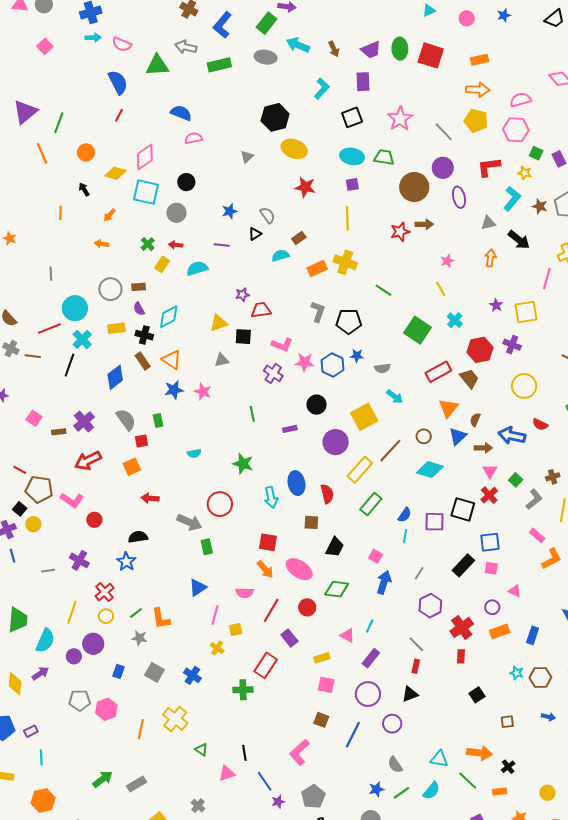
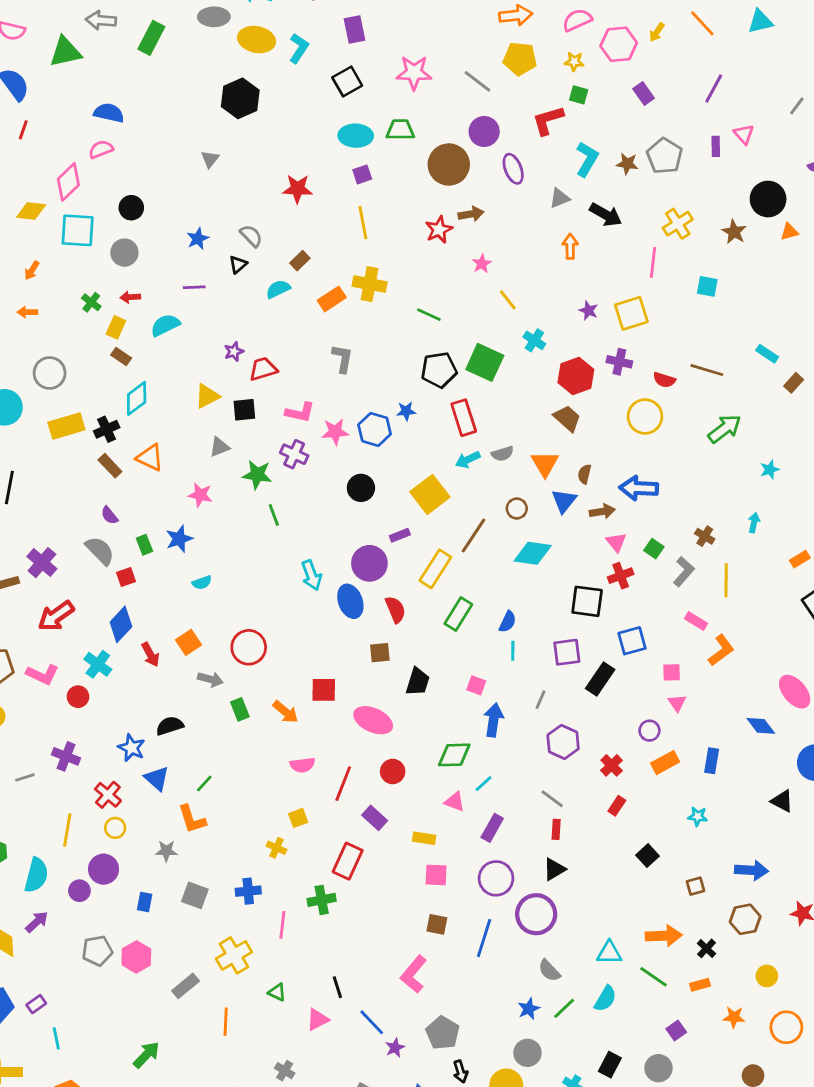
green rectangle: (219, 65) -> (151, 38), turned -40
pink star: (400, 119) -> (414, 73), turned -30
pink hexagon: (516, 130) -> (619, 44), moved
pink semicircle: (193, 138) -> (101, 149), moved
yellow ellipse: (294, 149) -> (257, 40), moved
green square: (536, 153) -> (579, 95), moved
yellow star: (525, 173) -> (574, 62), moved
pink star: (447, 261) -> (482, 264), moved
brown rectangle: (139, 287) -> (121, 356), moved, turned 48
purple semicircle: (139, 309) -> (109, 515), moved
black pentagon: (349, 321) -> (439, 370), moved
yellow rectangle: (116, 328) -> (66, 426), size x1.4
black cross: (144, 335) -> (107, 429), turned -30
cyan cross: (82, 339) -> (98, 664), moved
gray semicircle: (382, 368) -> (502, 454), moved
red rectangle: (438, 372) -> (464, 418), moved, turned -70
blue diamond: (115, 377) -> (121, 624), moved
blue star: (174, 390) -> (179, 539), moved
cyan arrow: (395, 397) -> (468, 460), turned 126
red semicircle: (540, 424) -> (664, 380), moved
purple rectangle: (290, 429) -> (400, 535), moved
purple circle: (336, 442) -> (369, 563), moved
green star: (243, 464) -> (257, 475), moved
orange square: (132, 467) -> (189, 642), moved
brown cross: (553, 477) -> (705, 536), turned -32
red cross: (489, 495) -> (621, 576), turned 30
cyan arrow: (271, 497) -> (311, 575), moved
red arrow: (150, 498) -> (150, 655), turned -114
gray arrow: (189, 522) -> (210, 679), size x0.7
purple square: (434, 522) -> (567, 652), moved
black semicircle: (138, 537) -> (170, 726), moved
pink square: (491, 568) -> (672, 672), moved
orange arrow: (265, 569) -> (286, 712), moved
blue triangle: (198, 588) -> (157, 778), moved, turned -36
green diamond: (337, 589) -> (454, 755), moved
pink triangle: (515, 591) -> (677, 703), turned 40
green line: (136, 613) -> (204, 784), moved
pink line: (215, 615) -> (282, 925), moved
cyan line: (370, 626) -> (484, 784), turned 32
red cross: (462, 627) -> (612, 765), size x0.7
red rectangle: (461, 656) -> (617, 806), turned 40
yellow rectangle: (322, 658) -> (424, 838), turned 35
blue cross: (192, 675) -> (248, 891), turned -30
brown hexagon: (540, 678) -> (745, 919), moved
blue arrow: (548, 717) -> (751, 870), size x1.6
yellow cross: (175, 719) -> (234, 955), turned 30
purple circle: (392, 724) -> (536, 914), size x1.5
orange line: (141, 729) -> (226, 1022), moved
gray rectangle: (137, 784) -> (186, 986), moved

